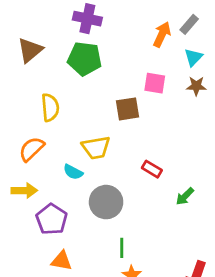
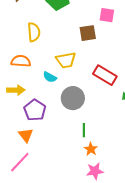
orange semicircle: (32, 149) -> (21, 61), turned 48
red rectangle: (152, 169) -> (105, 75), size x1.6
orange triangle: (62, 261) -> (26, 135), moved, turned 42

